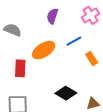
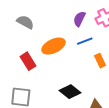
purple semicircle: (52, 16) -> (79, 19), moved
red rectangle: (20, 68) -> (28, 61), turned -42

